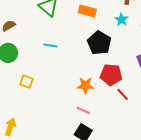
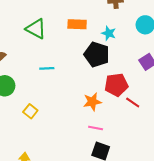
cyan star: (121, 20) -> (109, 33), moved
yellow square: (26, 82) -> (30, 111), turned 32

